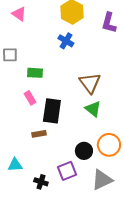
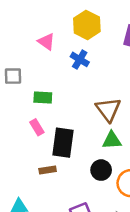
pink triangle: (19, 14) -> (46, 42), moved
green triangle: (93, 109) -> (112, 140), turned -42
black circle: (84, 151) -> (101, 170), moved

